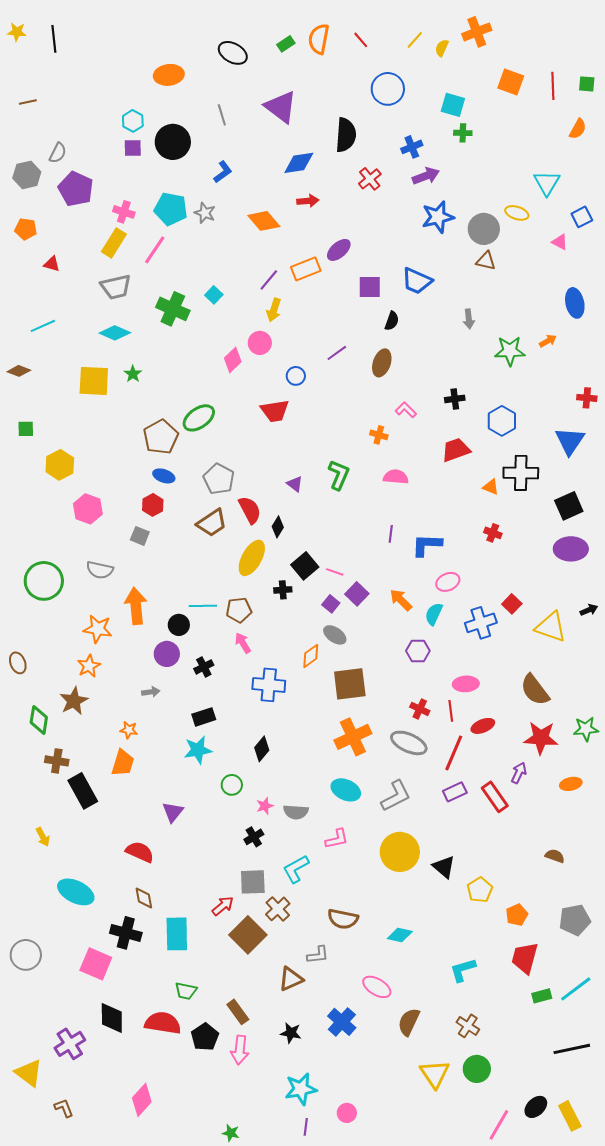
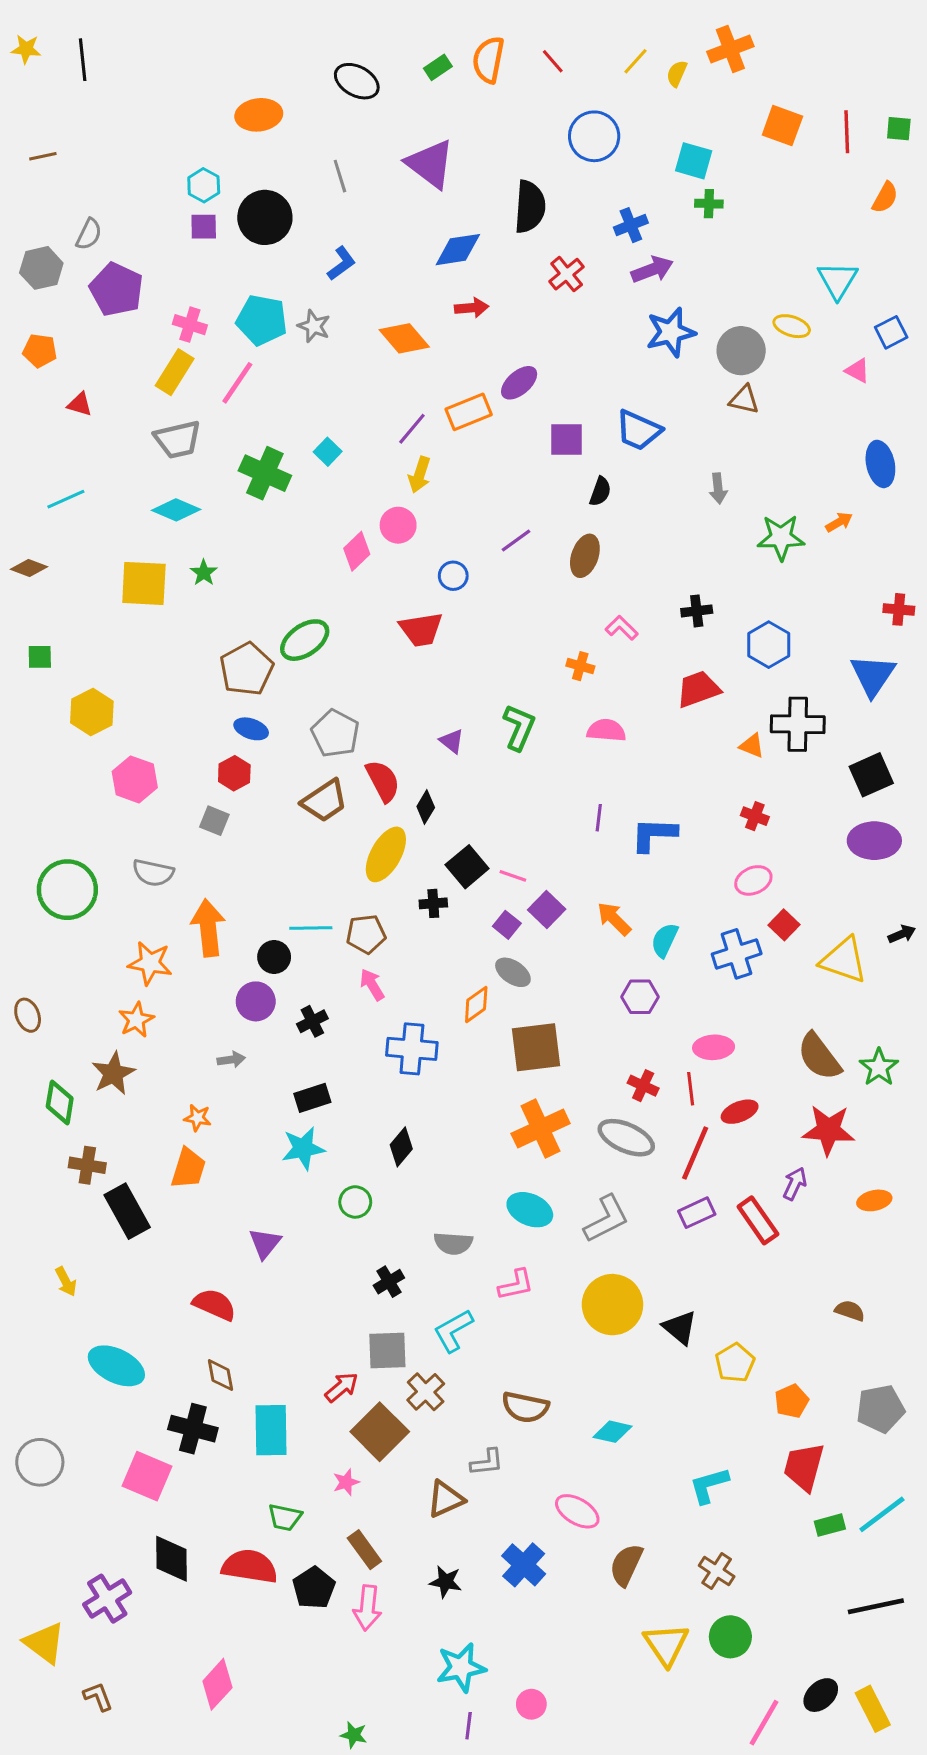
pink ellipse: (448, 582) -> (753, 880), moved
green star: (586, 729) -> (879, 1067), moved, turned -30
pink star: (265, 806) -> (346, 1482), moved

